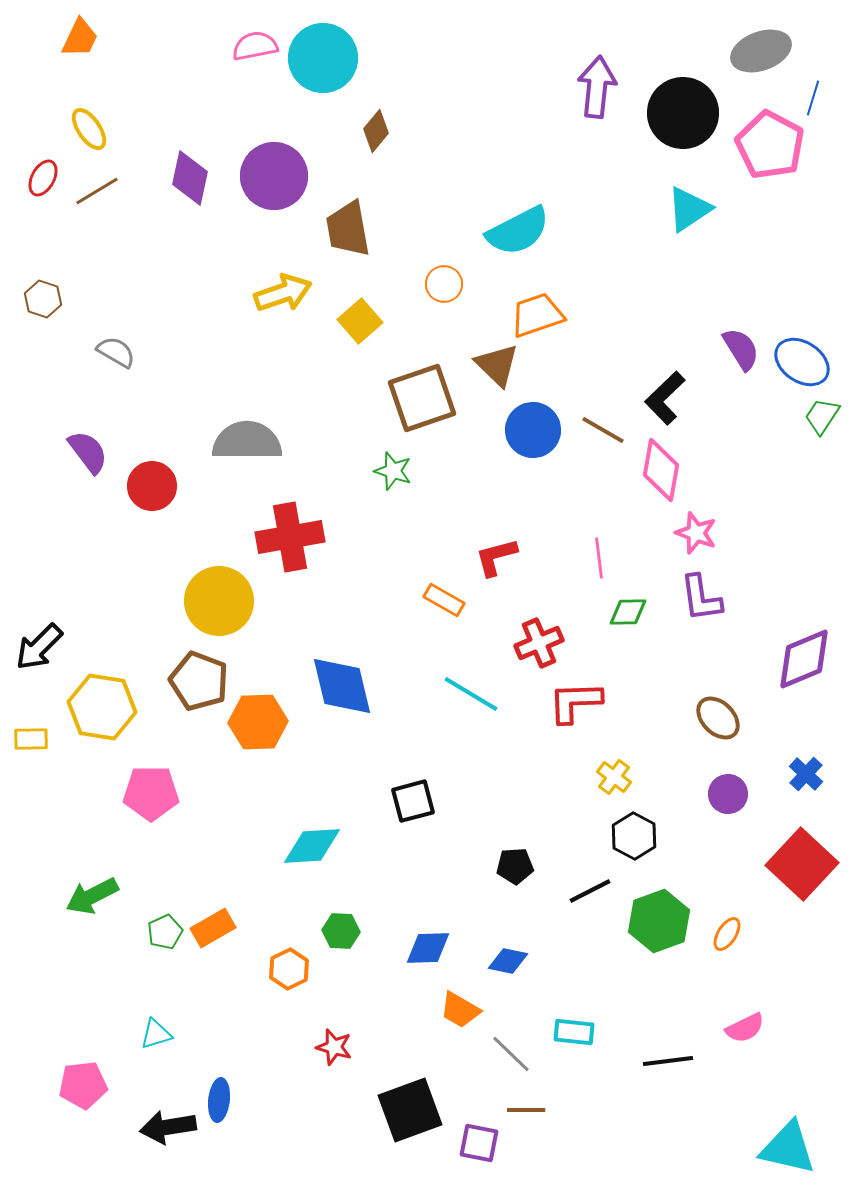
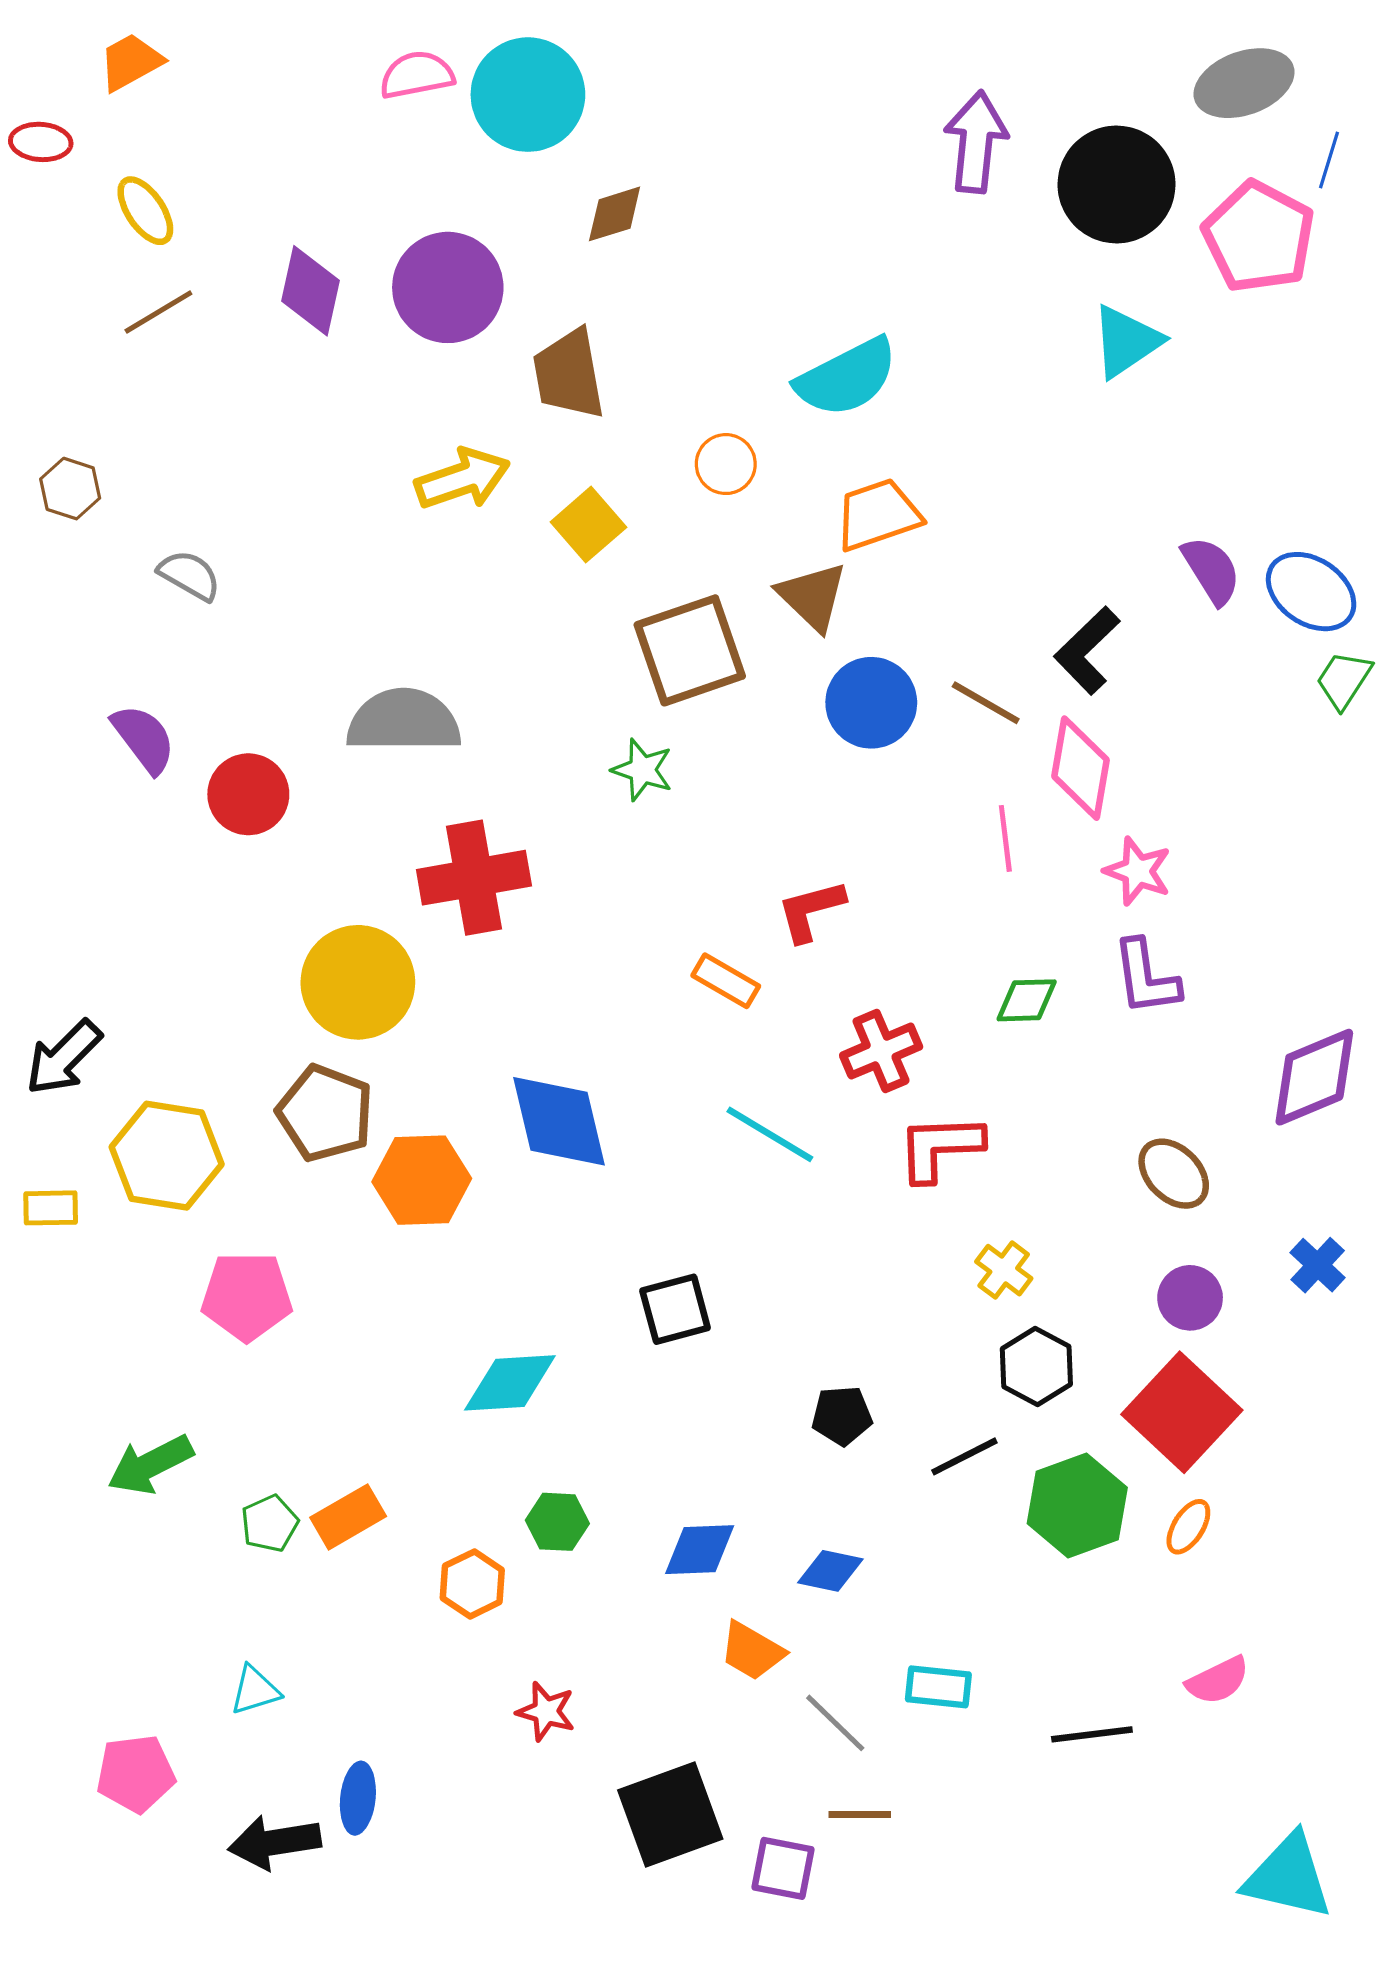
orange trapezoid: (80, 38) -> (131, 62), turned -144
brown diamond: (376, 131) -> (615, 214), turned 33
red ellipse: (43, 178) -> (41, 142), moved, turned 66
pink line: (599, 558) -> (1005, 838), moved
red square: (802, 864) -> (1182, 1412), moved

